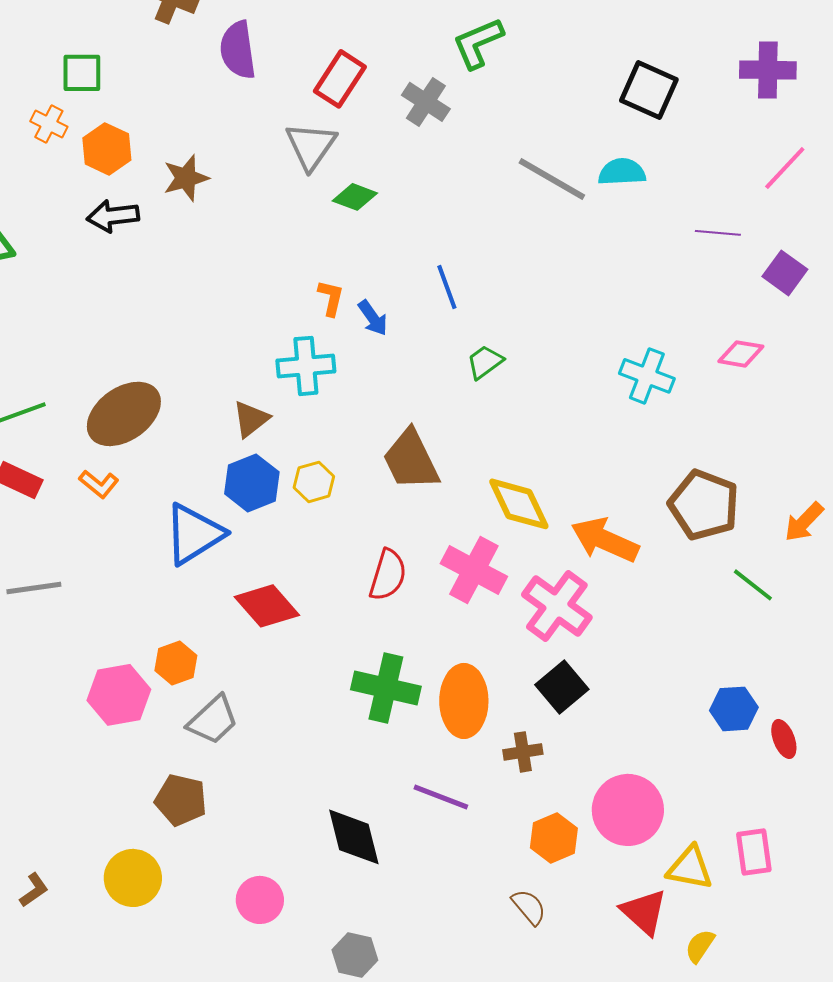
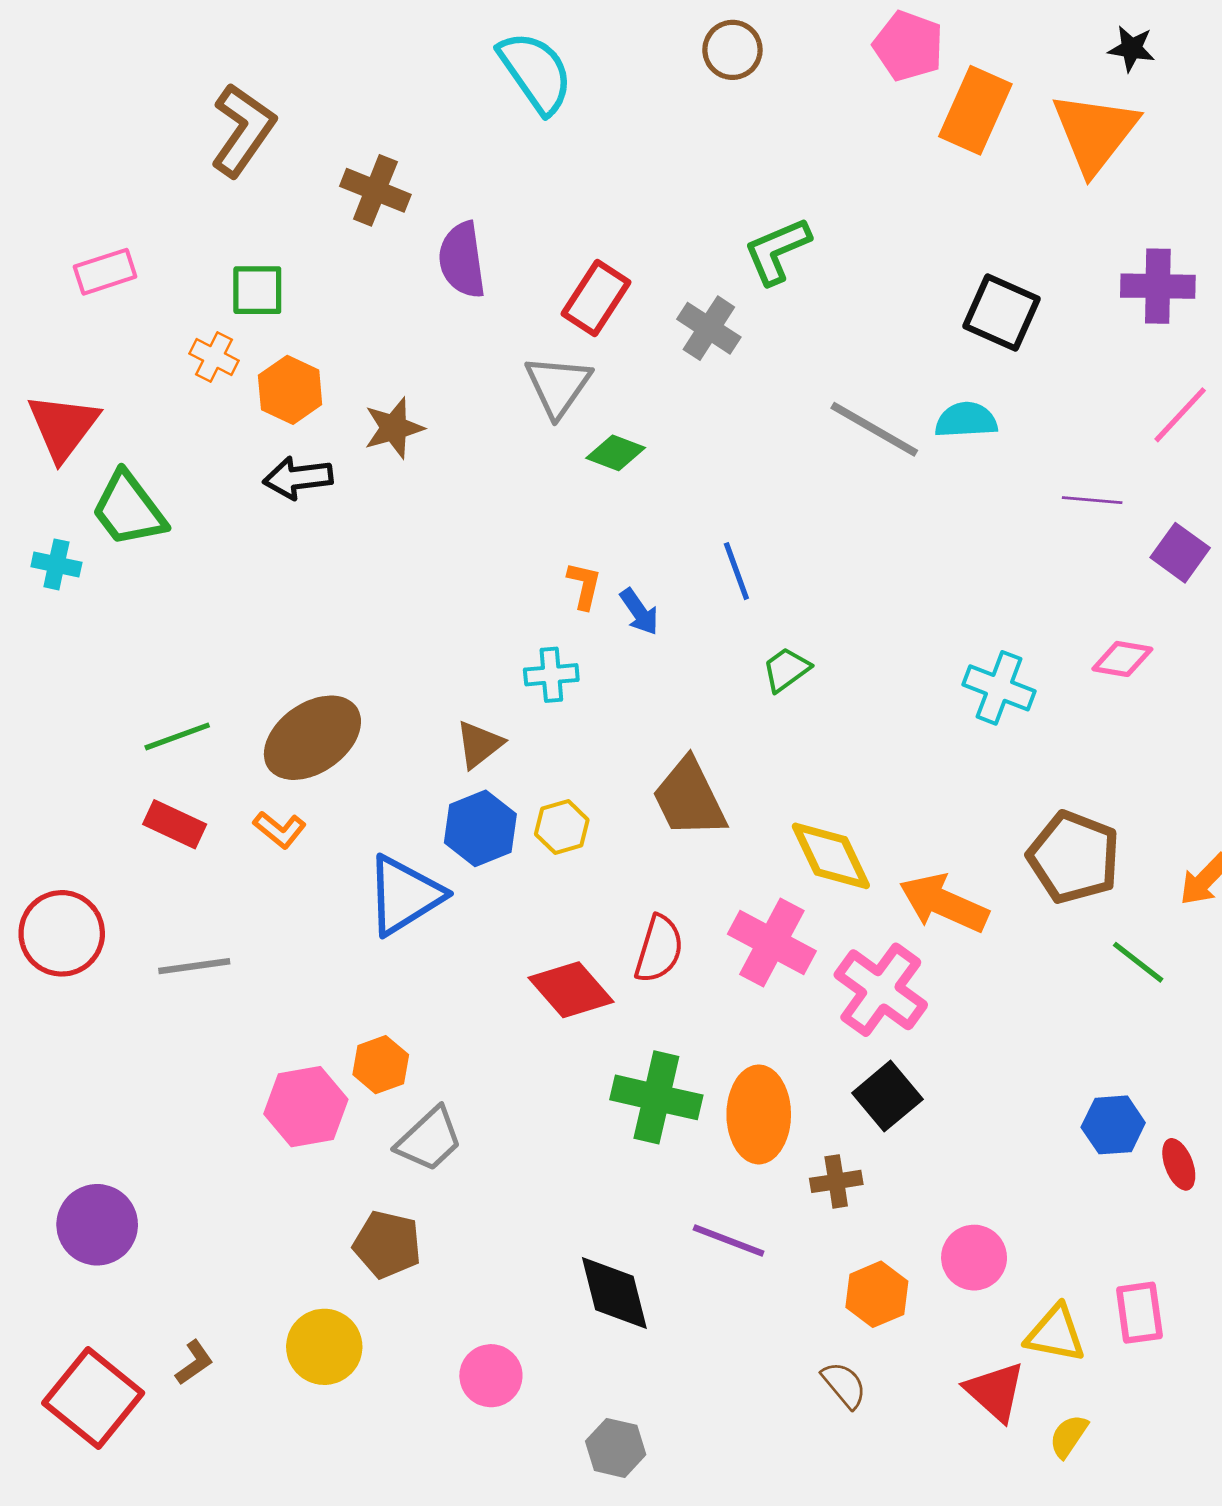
cyan cross: (306, 366) -> (551, 675), size x0.7
red diamond: (267, 606) -> (571, 990), moved
pink circle: (628, 810) -> (974, 1258), size x0.7

